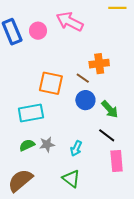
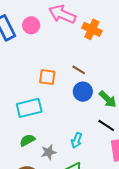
orange cross: (99, 64) -> (92, 29), moved, turned 36
orange square: (51, 83) -> (47, 77), size x0.7
gray star: (47, 144) -> (49, 152), moved

